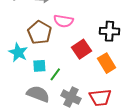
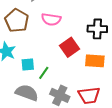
brown pentagon: (39, 32) -> (17, 21), moved
orange rectangle: (107, 63) -> (95, 61), turned -54

